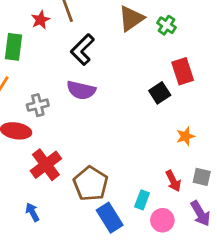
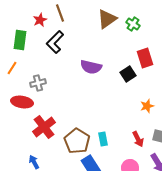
black L-shape: (82, 50) -> (55, 42), moved
purple semicircle: (81, 90) -> (91, 67), moved
cyan rectangle: (142, 200) -> (103, 139), moved, turned -32

